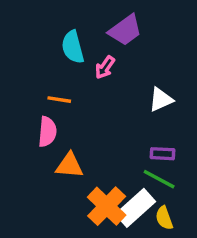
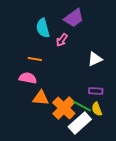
pink semicircle: (47, 132) -> (28, 78), turned -84
green line: (159, 179) -> (82, 106), moved
orange cross: (107, 206) -> (64, 108), moved
yellow semicircle: (164, 218) -> (97, 109), moved

